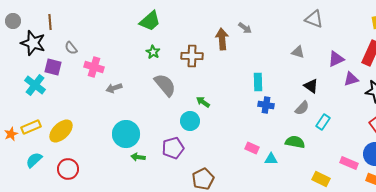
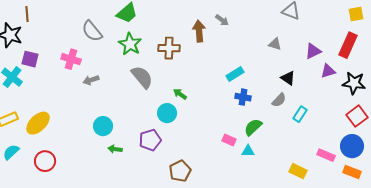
gray semicircle: (71, 48) -> (92, 31), moved, size x1.6
green star: (153, 52) -> (130, 44), size x1.6
cyan rectangle: (258, 82) -> (235, 74), turned 60
cyan circle: (126, 134) -> (103, 126), size x0.7
green semicircle: (295, 142) -> (253, 127), moved, turned -54

